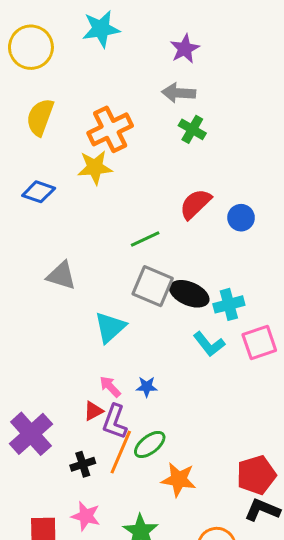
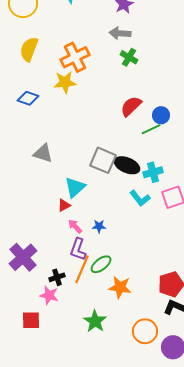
green line: (145, 239) -> (151, 129), moved
red triangle: (93, 411) -> (64, 205), moved
pink star: (86, 516) -> (49, 295), moved

